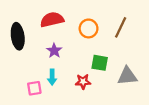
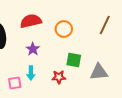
brown line: (121, 27) -> (105, 25), moved

